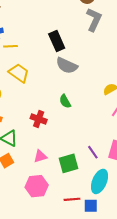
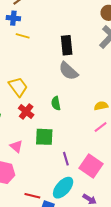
yellow trapezoid: (19, 73) -> (18, 87), moved
pink triangle: (40, 156) -> (16, 146), turned 40
green square: (68, 163) -> (44, 137), moved

